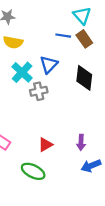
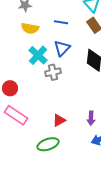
blue line: (63, 36) -> (61, 22), moved
green ellipse: (33, 171) -> (48, 144), turned -45

